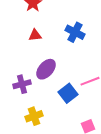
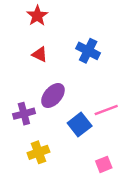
red triangle: (35, 35) -> (40, 54), turned 32

